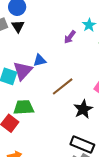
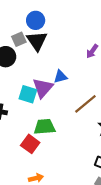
black triangle: (18, 26) -> (37, 41), size x1.5

